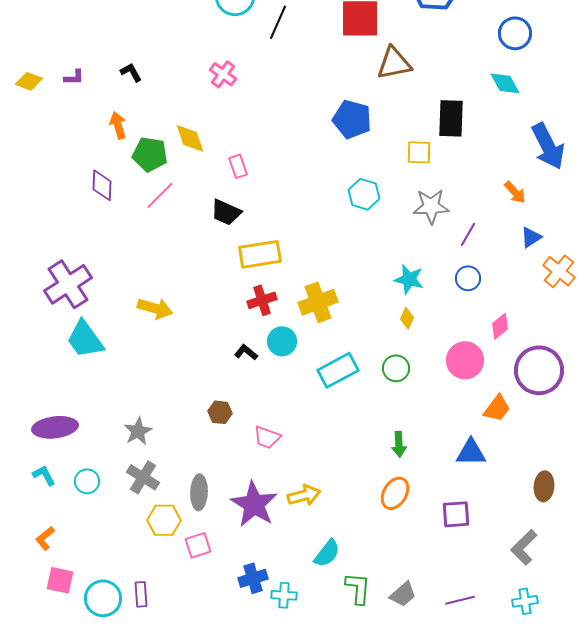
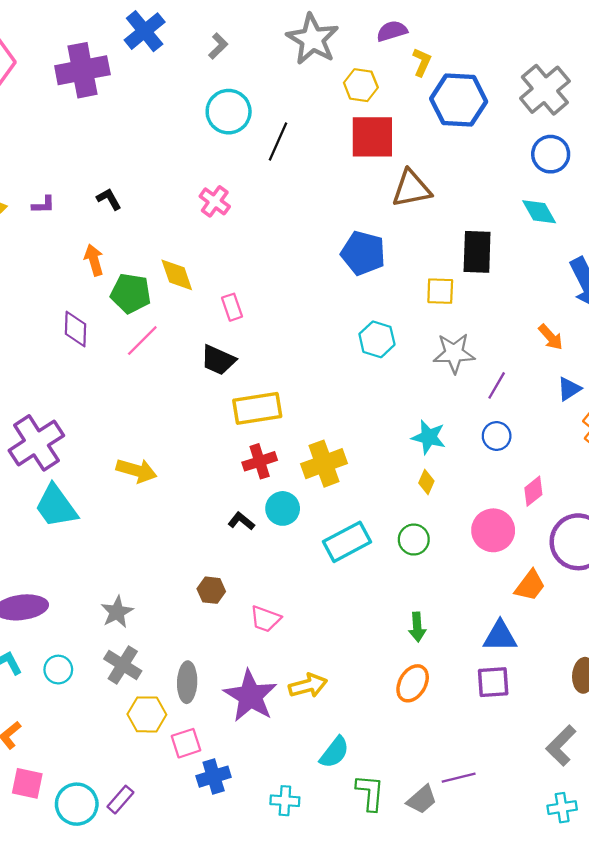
purple square: (456, 514) -> (493, 682), moved
blue cross: (253, 578) -> (214, 777), moved
purple rectangle: (141, 594) -> (120, 800), turned 45
purple line: (460, 600) -> (459, 778), moved

